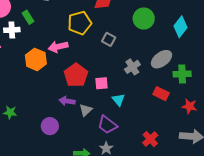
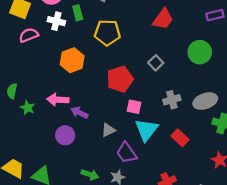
yellow pentagon: (80, 23) -> (107, 33), moved
pink arrow: (58, 47) -> (58, 100), moved
red pentagon: (76, 75) -> (120, 79), moved
red rectangle: (161, 94) -> (180, 138), moved
cyan triangle: (118, 100) -> (146, 130), size x1.6
purple arrow: (67, 101) -> (79, 113), moved

